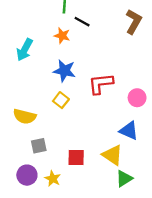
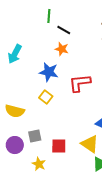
orange star: (62, 36) -> (62, 49), moved
gray square: (39, 146) -> (35, 136), moved
purple circle: (27, 175) -> (15, 145), moved

